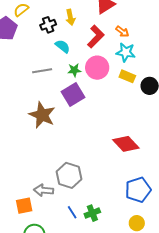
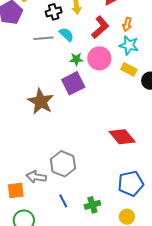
orange arrow: (122, 32) -> (127, 24), turned 64
gray line: (42, 71) -> (44, 38), moved
green cross: (92, 213) -> (92, 205), moved

